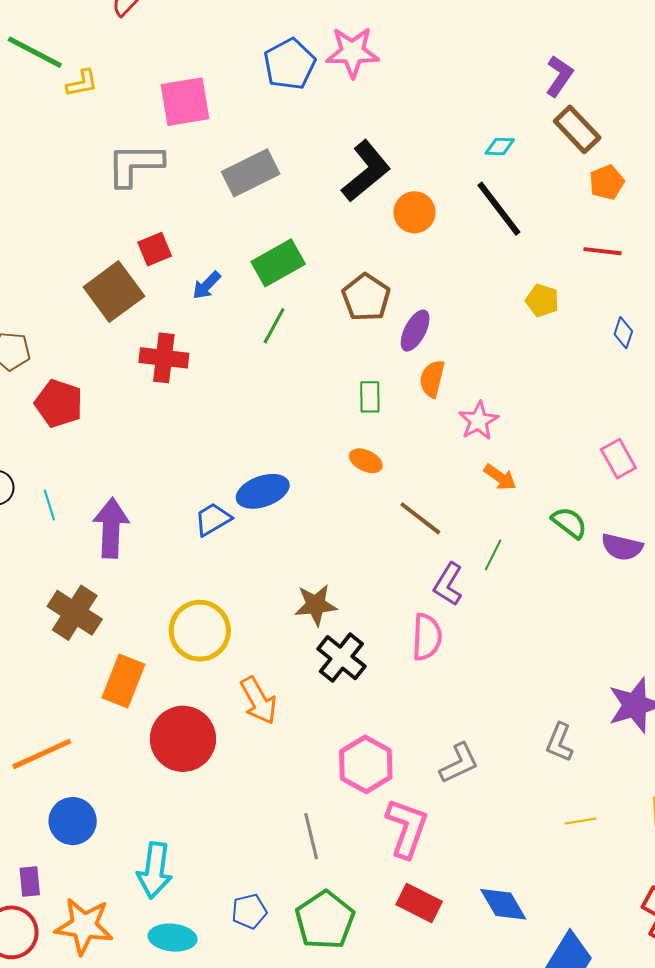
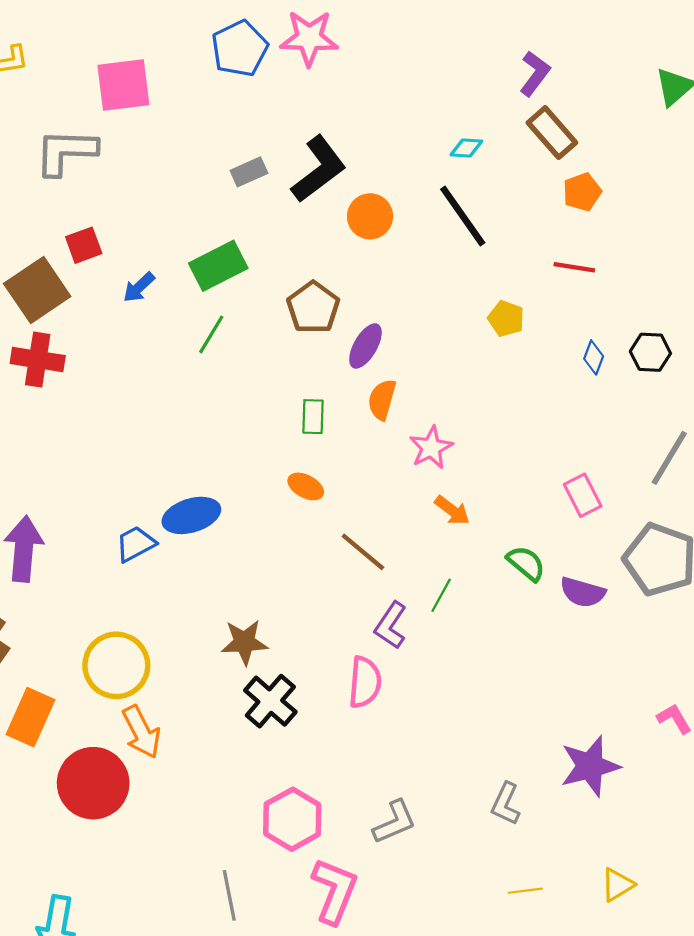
gray rectangle: (251, 173) -> (249, 172), moved, size x0.6
red cross: (164, 358) -> (38, 360), moved
orange arrow: (259, 700) -> (141, 732), moved

